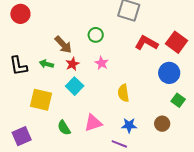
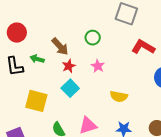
red circle: (20, 14) -> (17, 33), moved
green arrow: (46, 64) -> (37, 59), moved
yellow semicircle: (123, 93) -> (119, 96), turned -72

